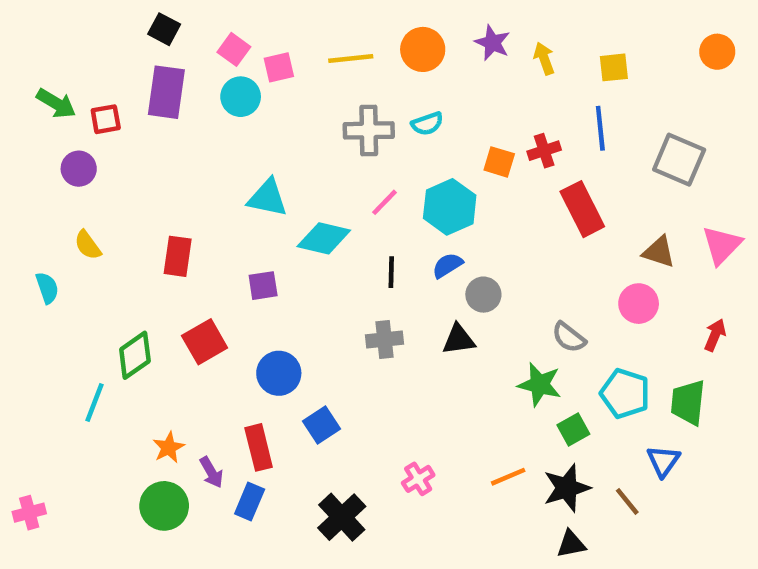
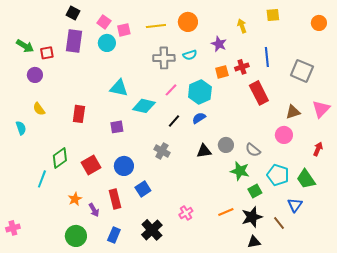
purple star: (492, 43) -> (219, 44), moved
yellow square: (614, 67) -> (273, 15), moved
orange square: (499, 162) -> (222, 72), turned -32
brown triangle: (659, 252) -> (293, 112), turned -35
black line: (391, 272) -> (174, 121), turned 40
gray circle: (483, 295) -> (226, 145), moved
gray cross: (384, 340) -> (162, 151), moved, turned 35
red square: (205, 342) -> (91, 165), moved
green trapezoid: (688, 402) -> (306, 179), turned -40
blue rectangle: (250, 501) -> (114, 235), moved
green circle: (164, 506) -> (76, 236), moved

